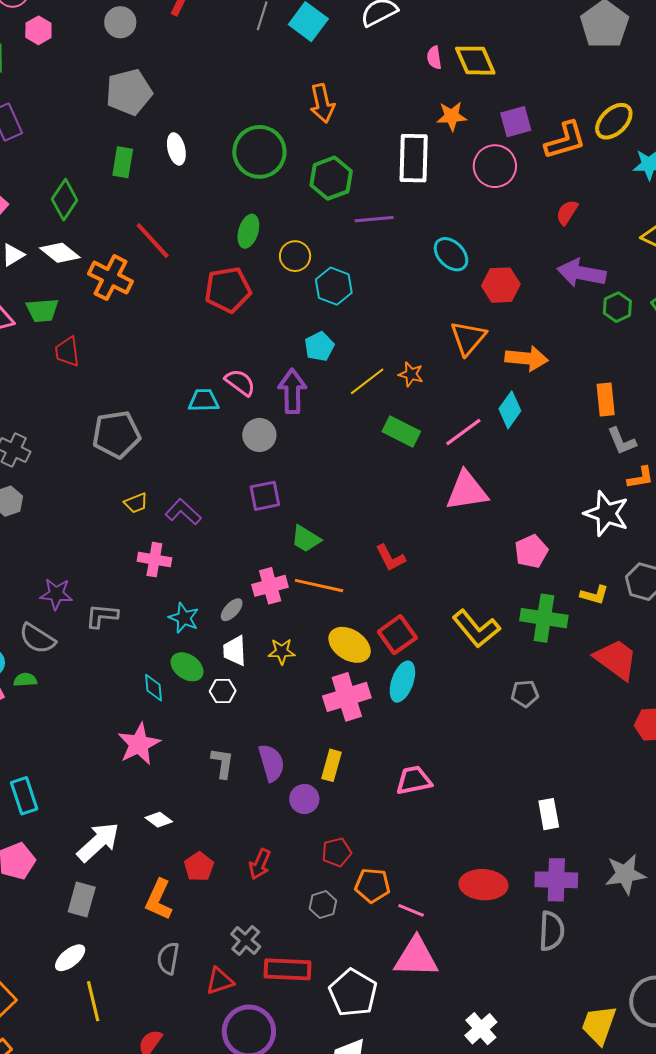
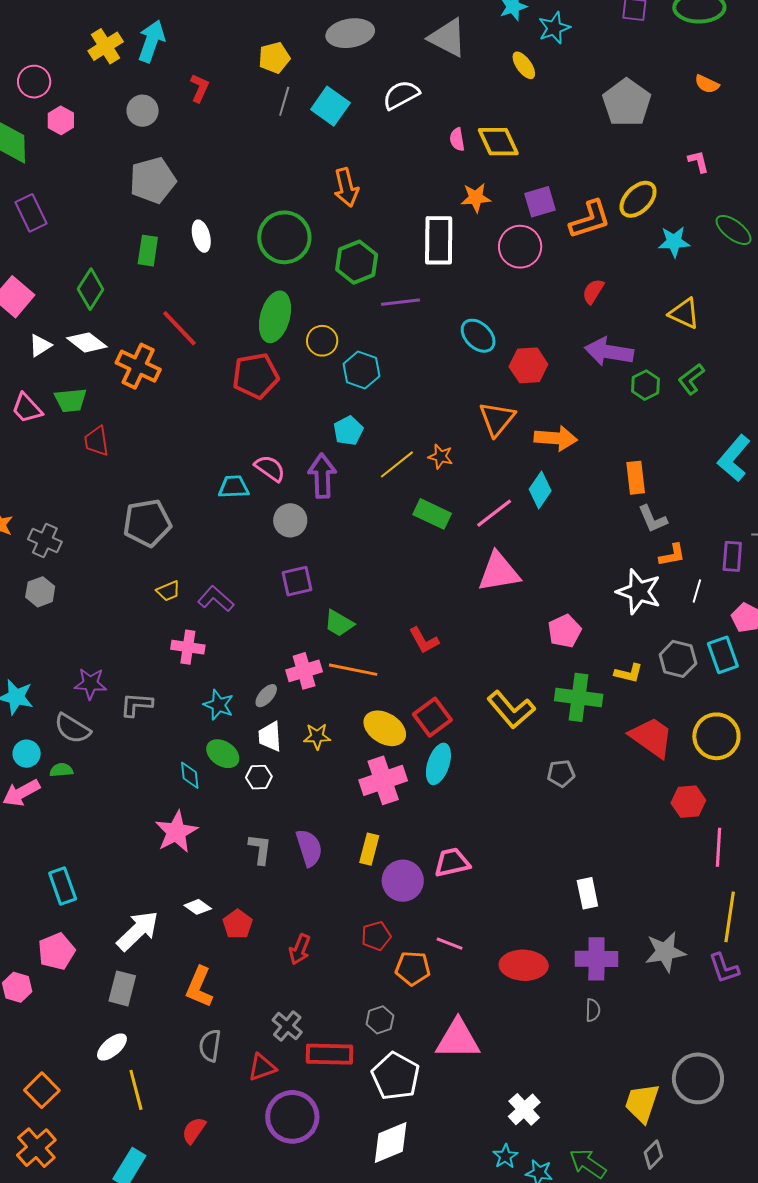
green ellipse: (248, 231) -> (275, 317), size x1.5
purple circle: (304, 799) -> (403, 881), moved, size x1.4
red pentagon: (199, 867) -> (238, 924), moved
gray hexagon: (323, 905) -> (380, 1020), moved
pink line: (411, 910) -> (450, 944), moved
gray semicircle: (552, 931) -> (593, 1010), size x0.6

